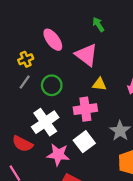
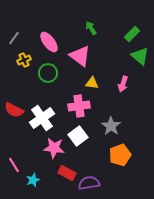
gray line: (25, 82) -> (14, 38), moved
green circle: (52, 85) -> (48, 73), moved
red semicircle: (22, 144) -> (14, 110), moved

